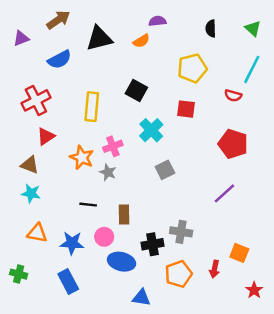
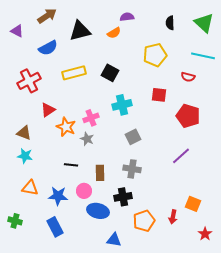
green triangle: (253, 29) -> (204, 23), size x1.5
purple triangle: (21, 38) -> (17, 31), turned 48
cyan line: (252, 69) -> (203, 56), turned 75
yellow rectangle: (92, 107) -> (74, 73), moved, turned 70
red square: (186, 109) -> (159, 95), moved
cyan cross: (151, 130) -> (122, 105), turned 30
red triangle: (46, 136) -> (48, 110), moved
gray cross: (181, 232) -> (132, 169), moved

